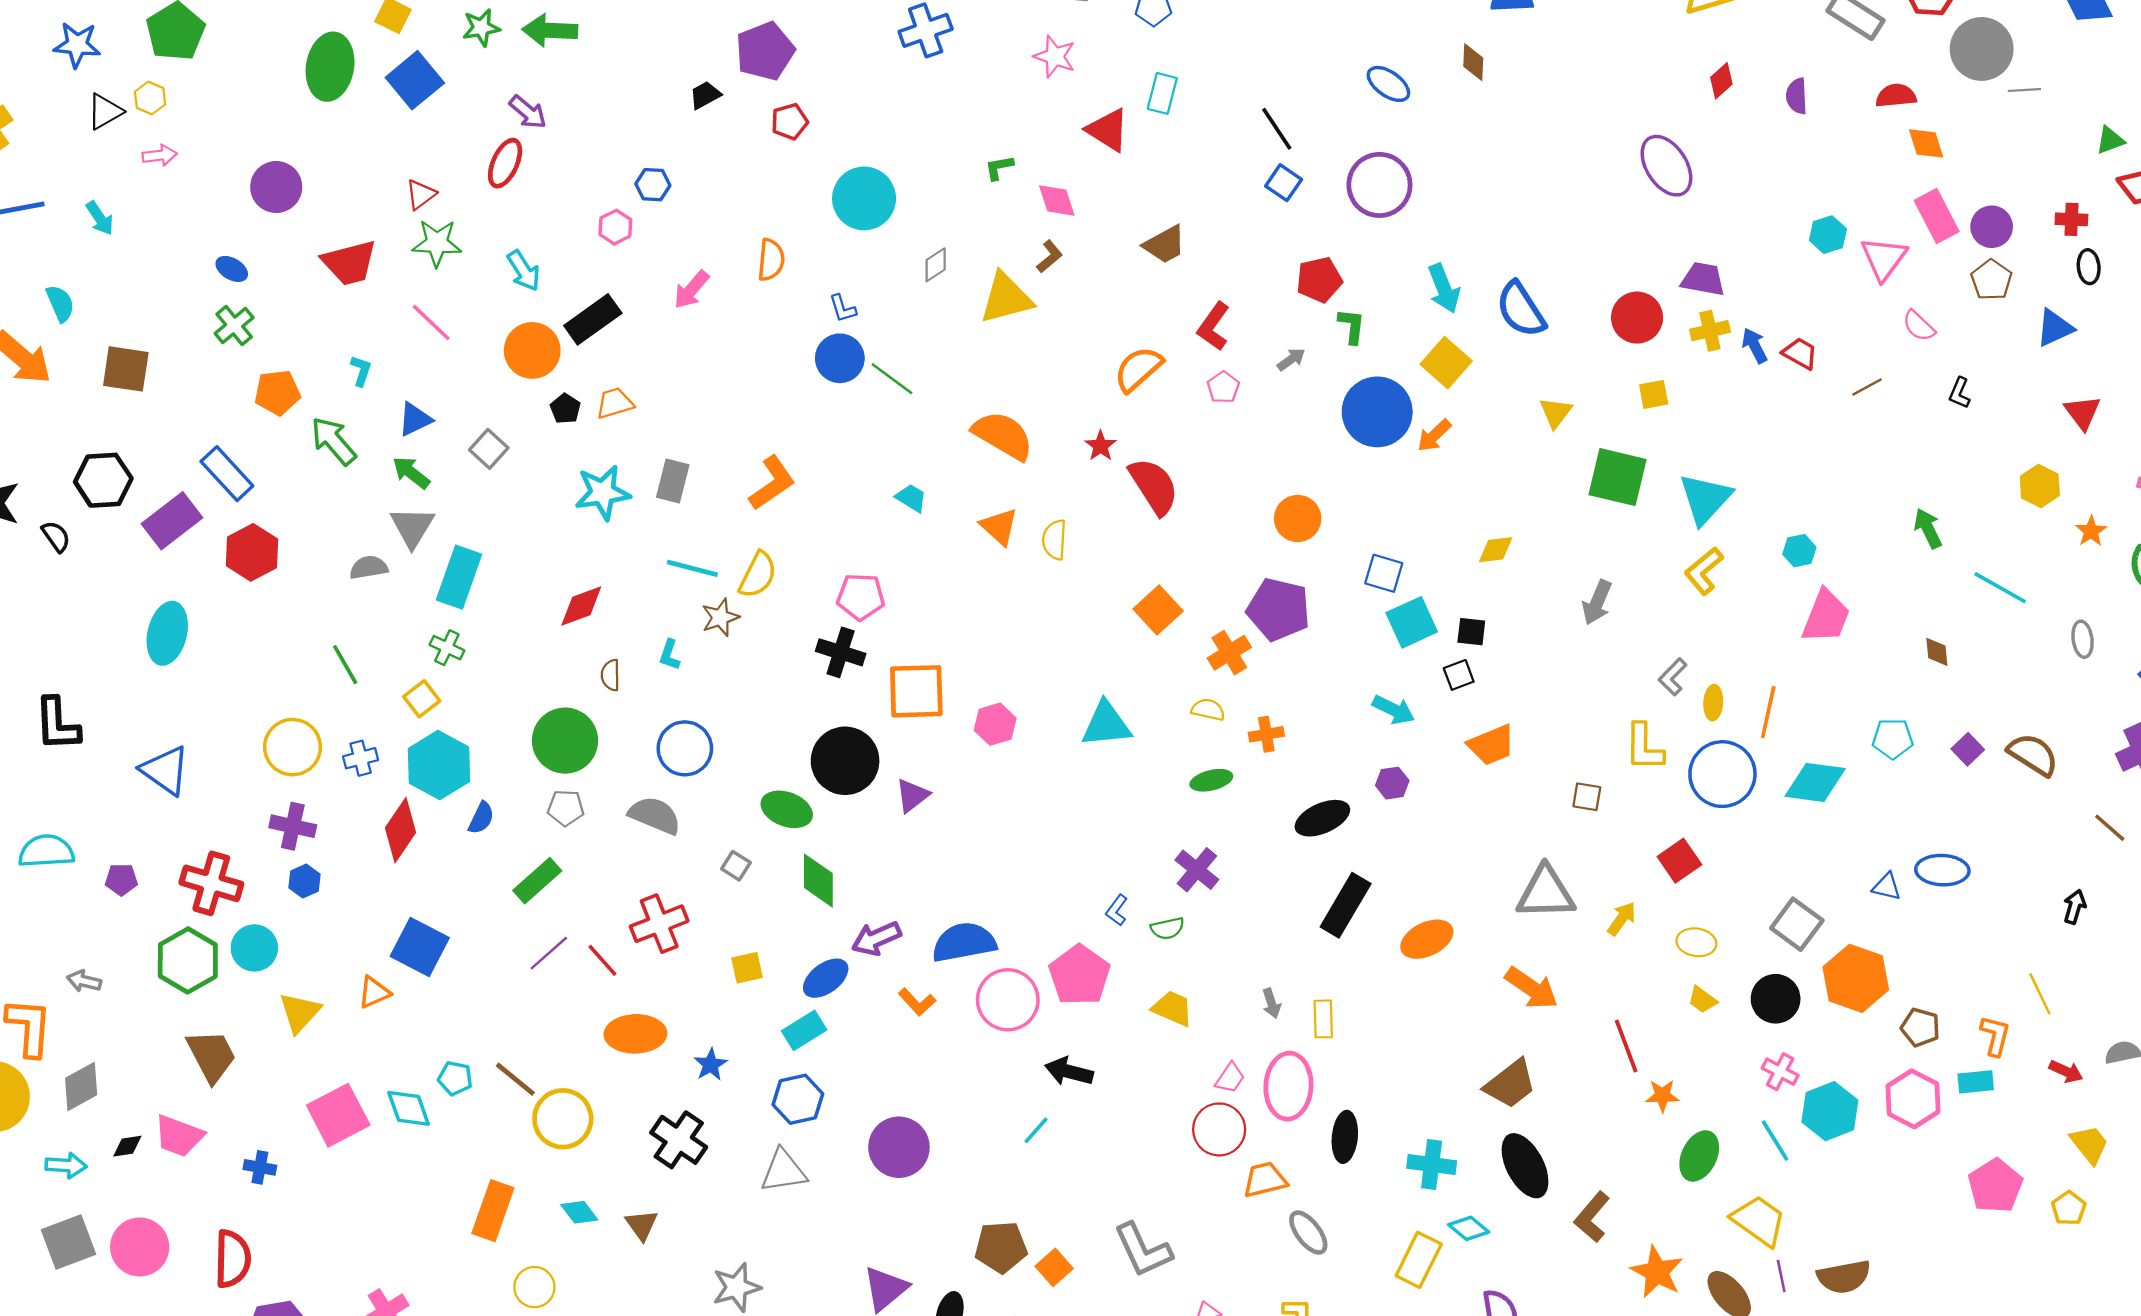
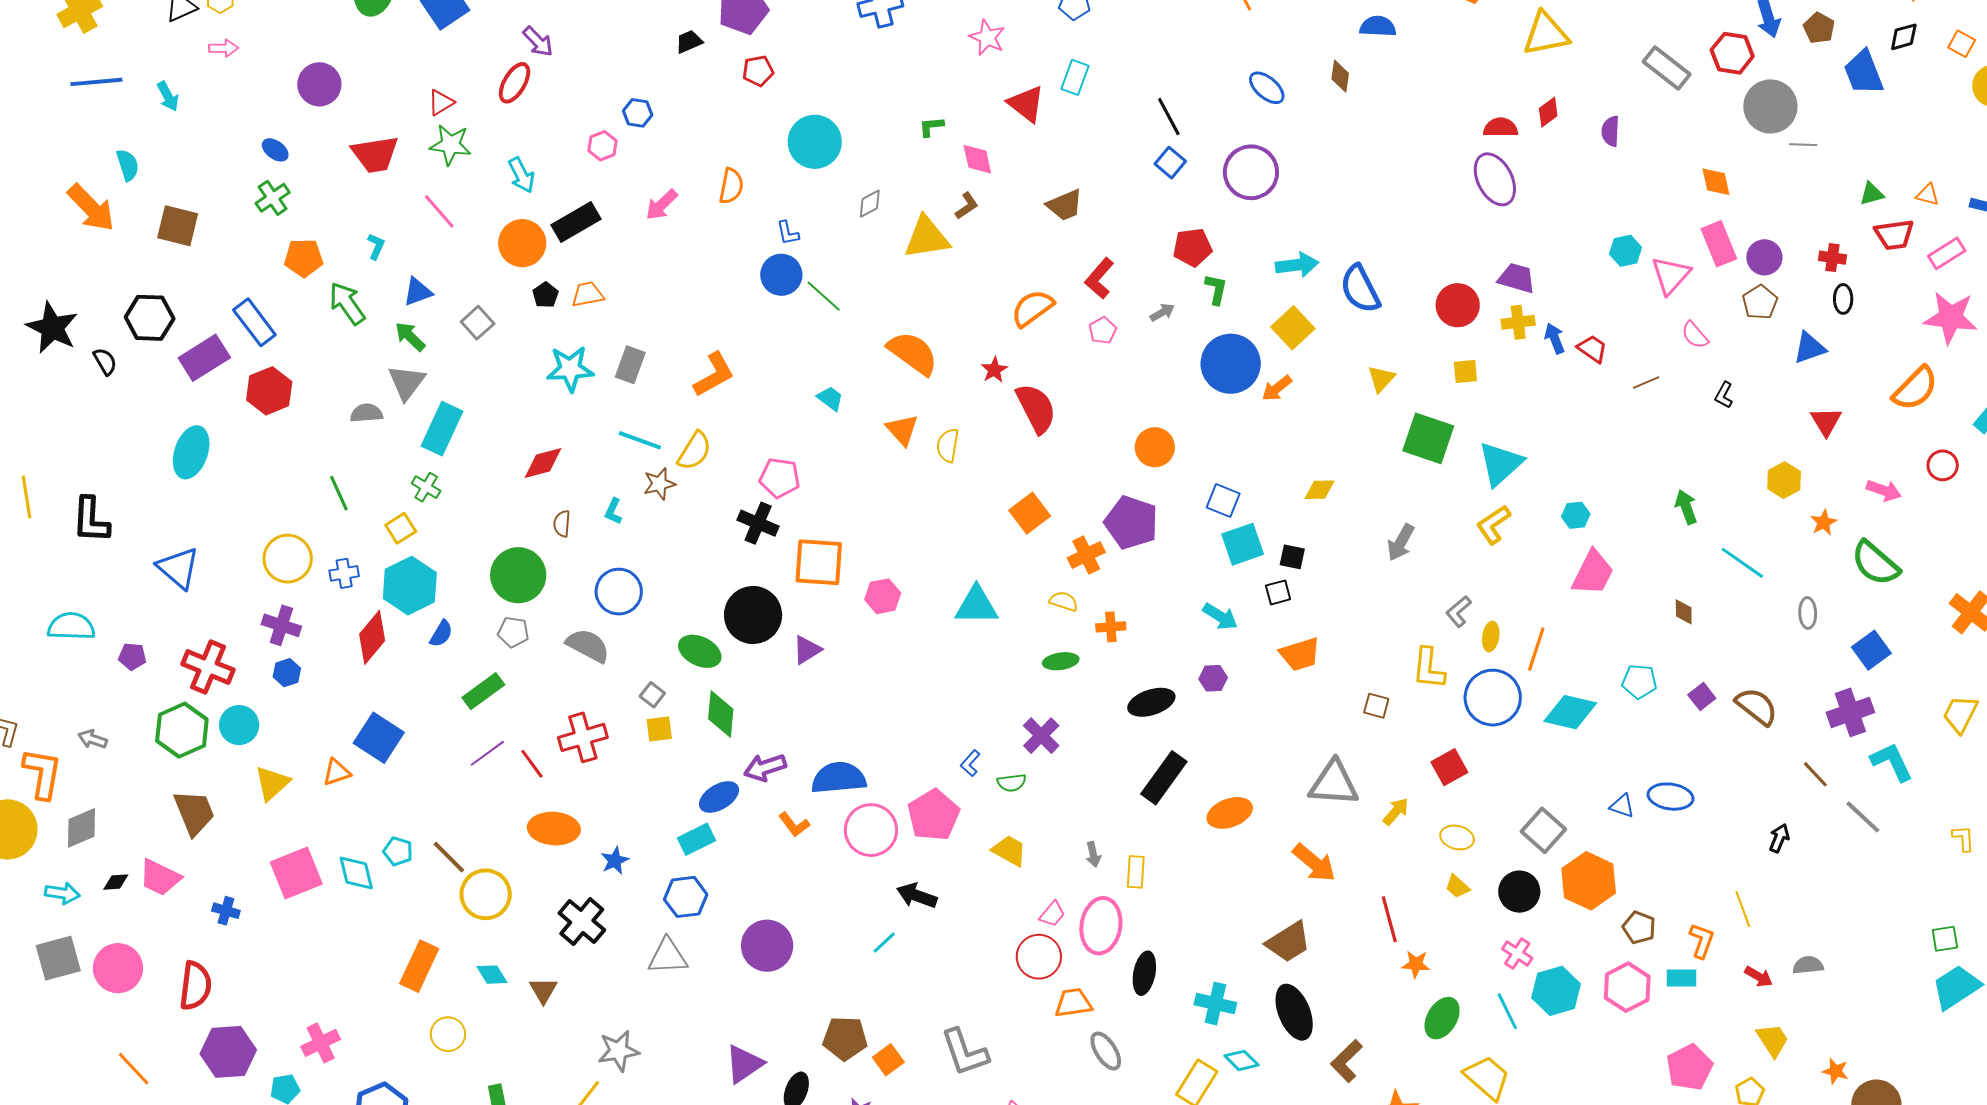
red semicircle: (1896, 96) -> (1501, 128), moved
cyan arrow: (1444, 288) -> (1297, 265), turned -81
yellow square: (747, 968) -> (659, 729), moved

